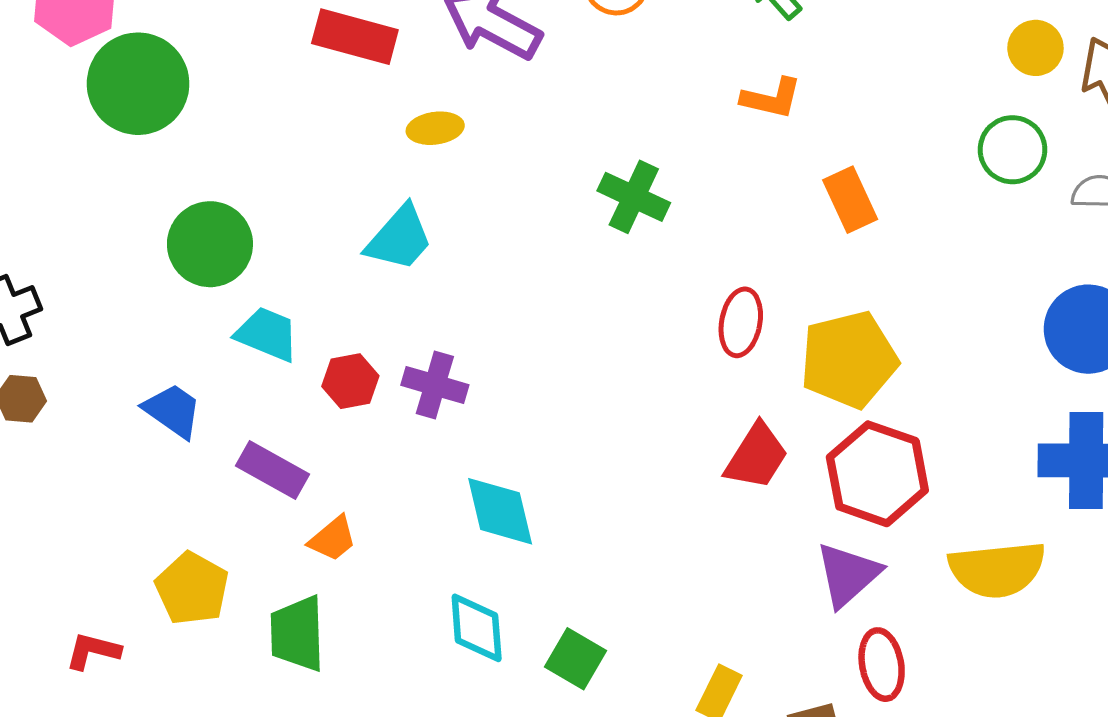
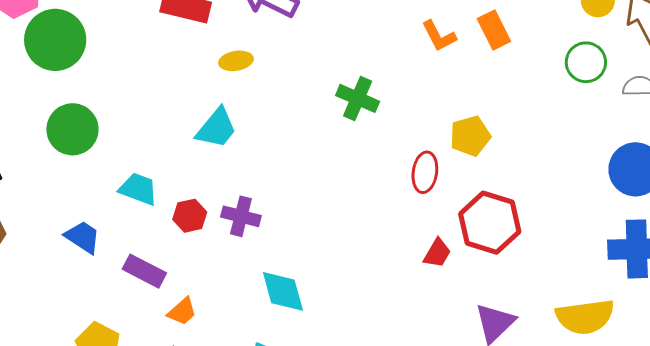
orange L-shape: (771, 98) -> (439, 36), turned 51
orange rectangle: (850, 200) -> (494, 30), moved
green circle: (210, 244) -> (72, 129), moved
yellow pentagon: (849, 360) -> (470, 136), moved, size x0.7
red trapezoid: (756, 456) -> (437, 253), size x0.7
red hexagon: (877, 474) -> (490, 223), moved

